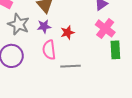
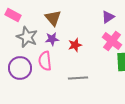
pink semicircle: (49, 50) -> (45, 61), moved

